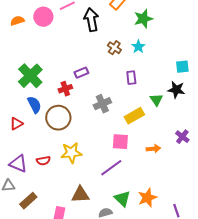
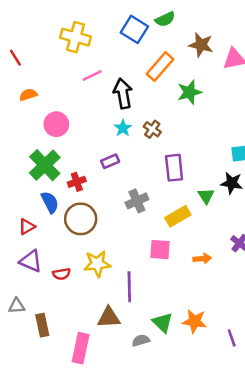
pink circle: (43, 17) -> (56, 124), moved
cyan star: (138, 47) -> (123, 128), moved
purple rectangle: (131, 78) -> (174, 168), size x1.5
red cross: (65, 89) -> (77, 182), moved
purple triangle: (18, 164) -> (31, 261), moved
purple line: (111, 168) -> (129, 287), moved, turned -55
orange star: (147, 198) -> (195, 321), turned 30
brown rectangle: (28, 201) -> (42, 325), turned -60

